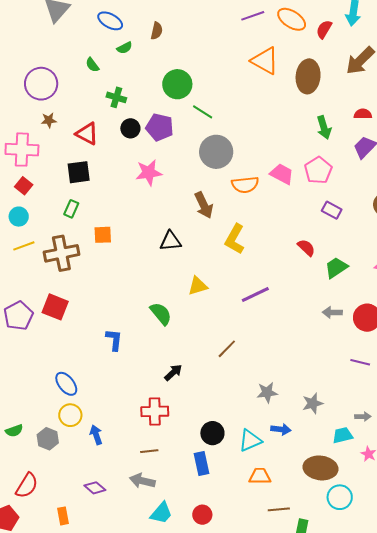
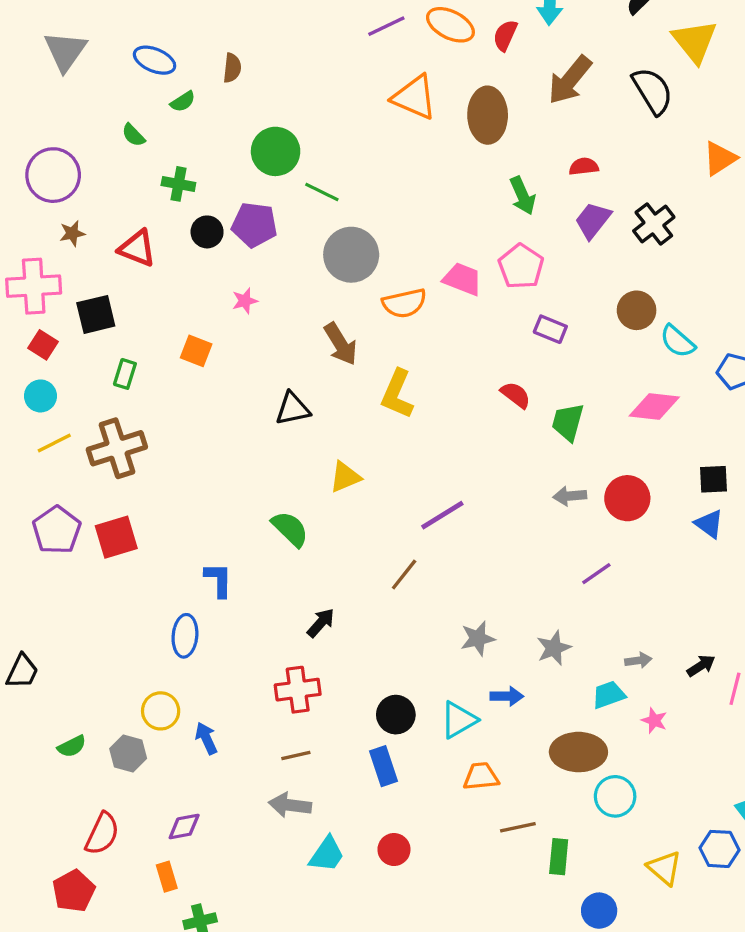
black square: (79, 172) -> (96, 314), moved
pink star: (149, 173) -> (245, 301), size x0.6
orange square: (103, 235) -> (196, 351), moved, turned 30
green trapezoid: (336, 268) -> (568, 422), turned -35
purple line: (255, 295) -> (442, 515), moved
red square: (55, 307) -> (116, 537), turned -32
purple pentagon: (18, 316) -> (57, 530), moved
purple line: (360, 362) -> (596, 574), moved, turned -42
blue ellipse: (66, 384) -> (185, 636), moved, turned 50
purple diamond: (95, 488) -> (184, 827), moved, turned -45

